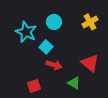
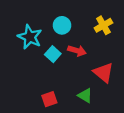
red arrow: (54, 65) -> (77, 51), moved
red square: (34, 86) -> (49, 99), moved

